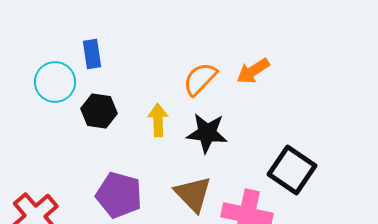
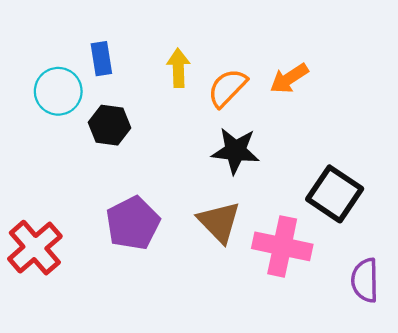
yellow arrow: (158, 120) -> (178, 68), moved
purple pentagon: (119, 195) -> (133, 223), turned 30

